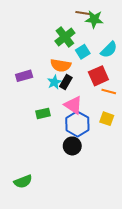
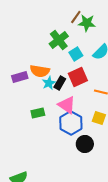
brown line: (83, 13) -> (76, 17), turned -64
orange semicircle: (61, 65) -> (40, 71), moved
red square: (98, 76) -> (78, 77), moved
black circle: (72, 146) -> (85, 144), moved

